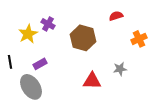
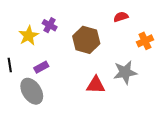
gray star: (120, 69) -> (125, 72), size x1.6

